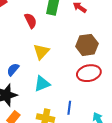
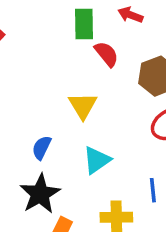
red semicircle: (31, 21) -> (106, 54), moved

